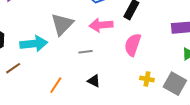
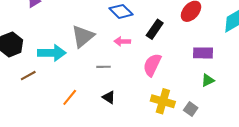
pink arrow: (101, 25) -> (122, 41), size x0.7
yellow cross: (147, 79) -> (163, 101), size x1.6
gray square: (175, 84) -> (191, 109), size x0.6

